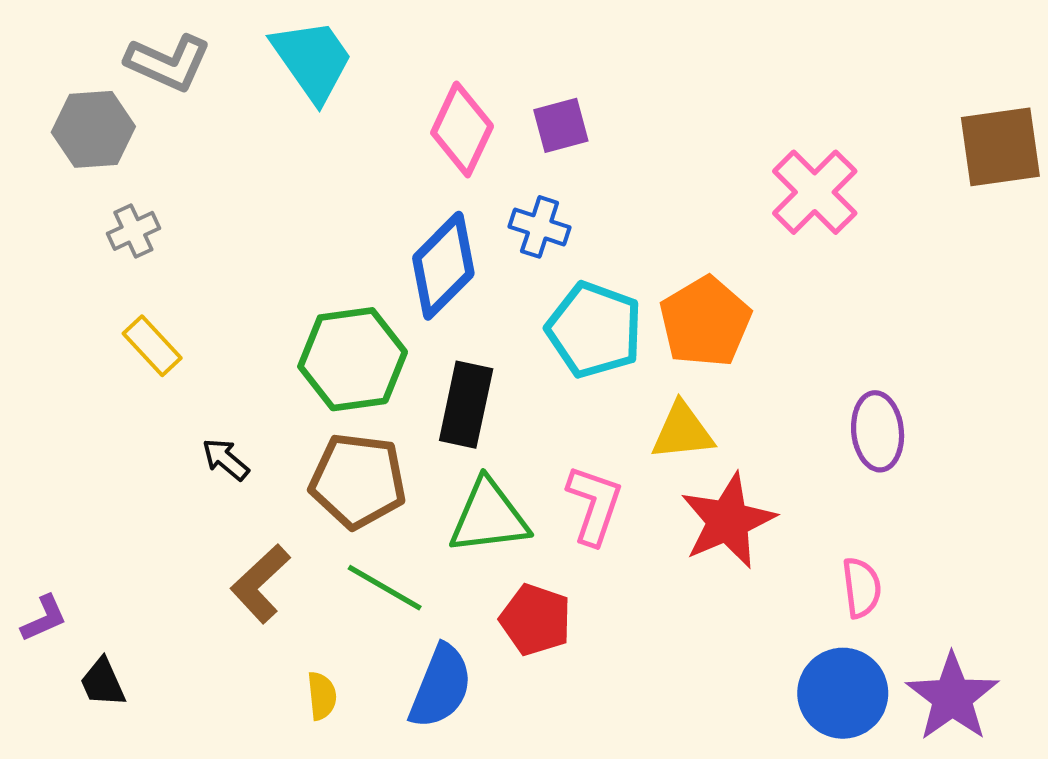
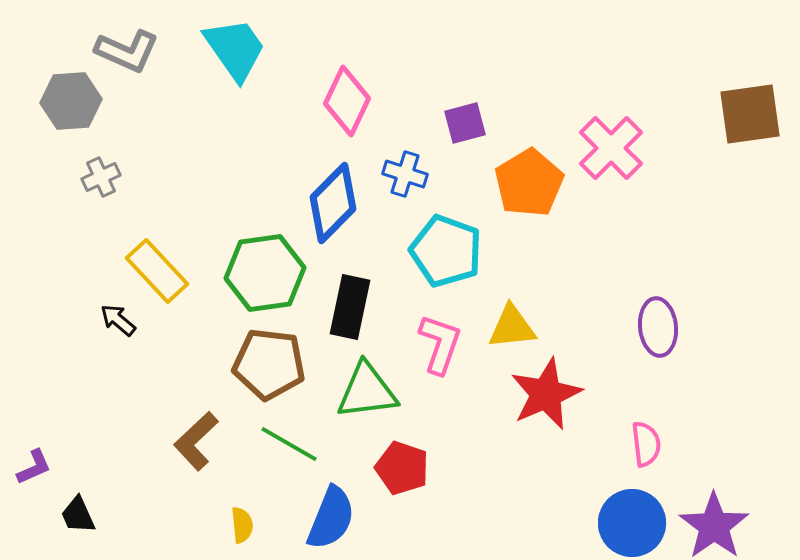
purple square: (561, 125) -> (465, 123), moved
orange pentagon: (705, 322) -> (529, 183), moved
yellow rectangle: (152, 346) -> (157, 271), moved, size x1.4
black arrow: (226, 459) -> (118, 320), moved
pink L-shape: (594, 505) -> (440, 344), moved

